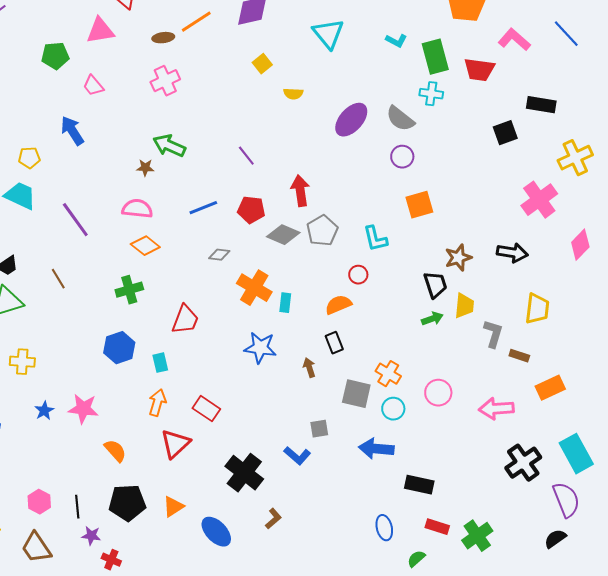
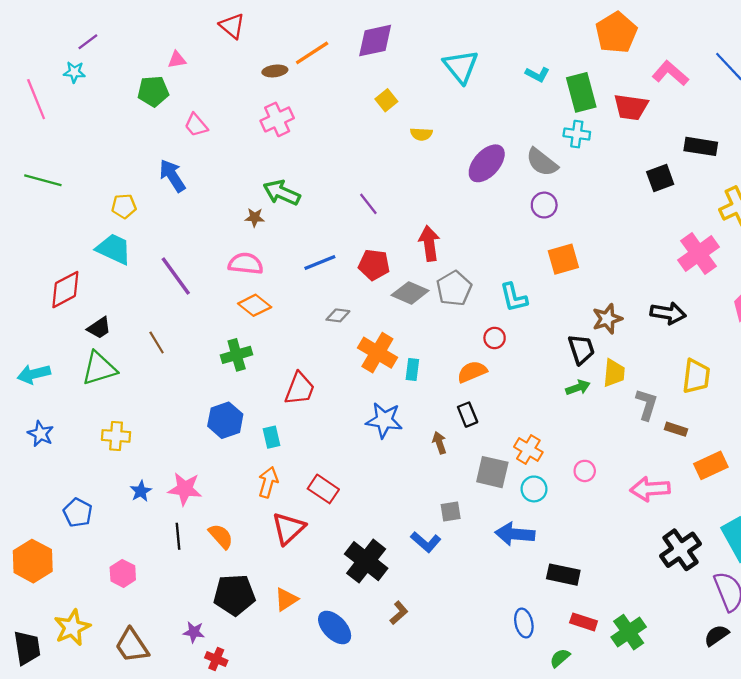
pink triangle: (100, 31) -> (177, 60), moved, size x0.6
pink circle: (438, 393) -> (585, 471), size x0.7
pink hexagon: (39, 502) -> (123, 573), moved
black line: (77, 507) -> (178, 536), moved

